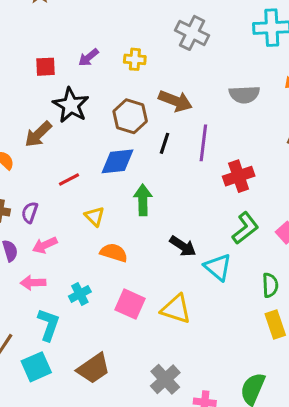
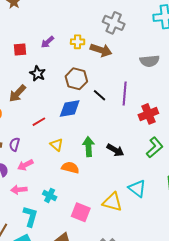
brown arrow: (175, 101) -> (101, 50), moved
black star: (71, 105) -> (38, 74), size x0.7
black line: (165, 143) -> (99, 95), turned -64
green arrow: (143, 200) -> (89, 147), moved
black arrow: (183, 246) -> (115, 150), moved
cyan triangle: (218, 267) -> (137, 188), moved
cyan cross: (80, 294) -> (50, 195), turned -32
pink square: (130, 304) -> (81, 212), moved

